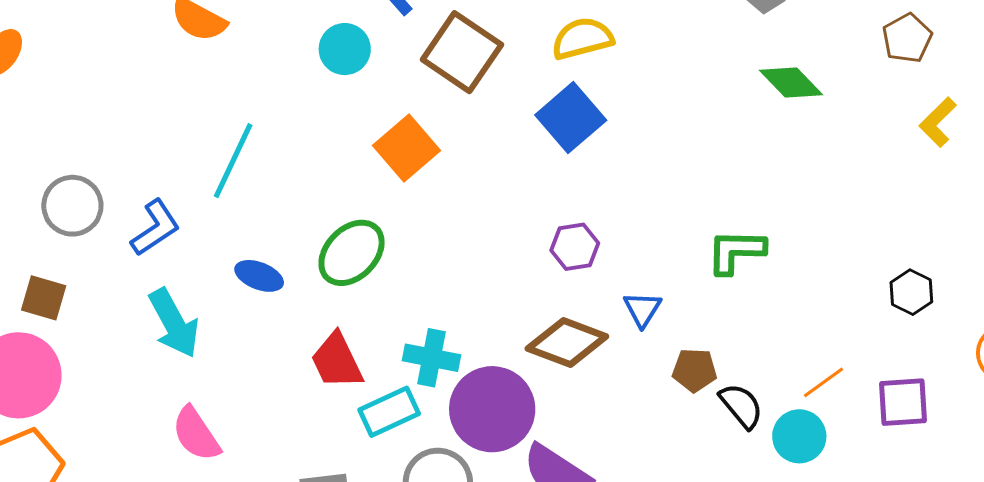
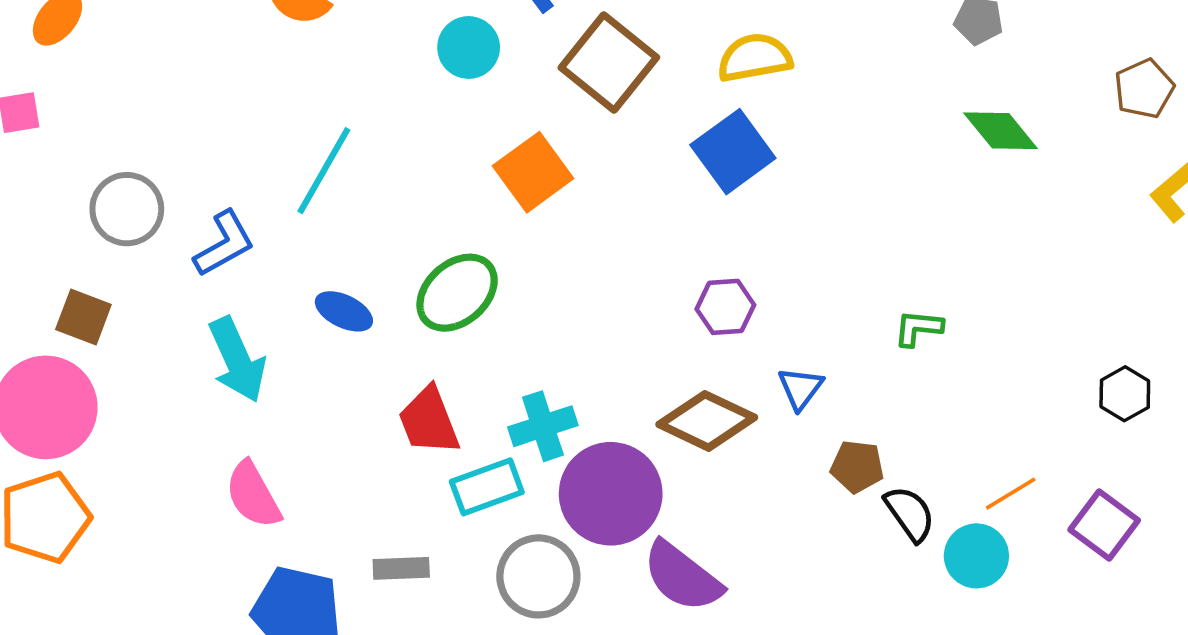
green L-shape: (736, 251) -> (918, 328), size x0.7
cyan cross: (432, 358) -> (543, 426), turned -34
purple square: (903, 402) -> (1104, 525), turned 36

